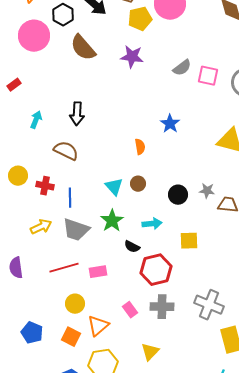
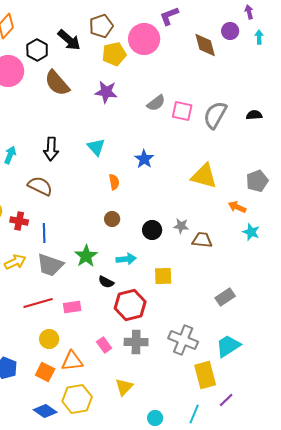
cyan triangle: (114, 187) -> (96, 147), moved
orange triangle: (98, 326) -> (72, 361), turned 35

